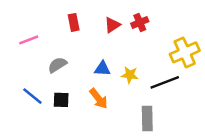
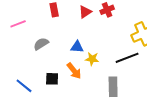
yellow star: (130, 75) -> (92, 59), moved
blue line: (32, 96) -> (24, 86), moved
black square: (61, 100) -> (52, 79), moved

